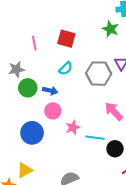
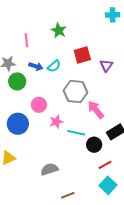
green star: (110, 29) -> (59, 30), moved
red square: (66, 39) -> (82, 55), moved, turned -36
gray hexagon: (99, 74) -> (75, 91), moved
blue arrow: (50, 91) -> (36, 66), moved

